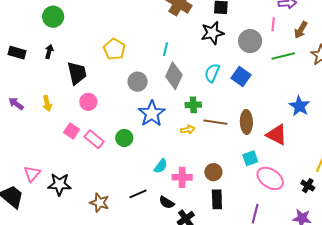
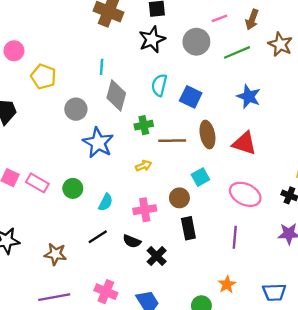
pink line: (273, 24) -> (219, 18), turned 72
blue square: (241, 77) -> (191, 97), moved
pink circle: (88, 102) -> (14, 51), moved
blue star: (299, 106) -> (249, 96), moved
yellow arrow: (188, 130) -> (143, 166), moved
green circle: (124, 138) -> (73, 188), moved
cyan square: (250, 158) -> (200, 177), moved
cyan semicircle: (161, 166) -> (106, 202), moved

